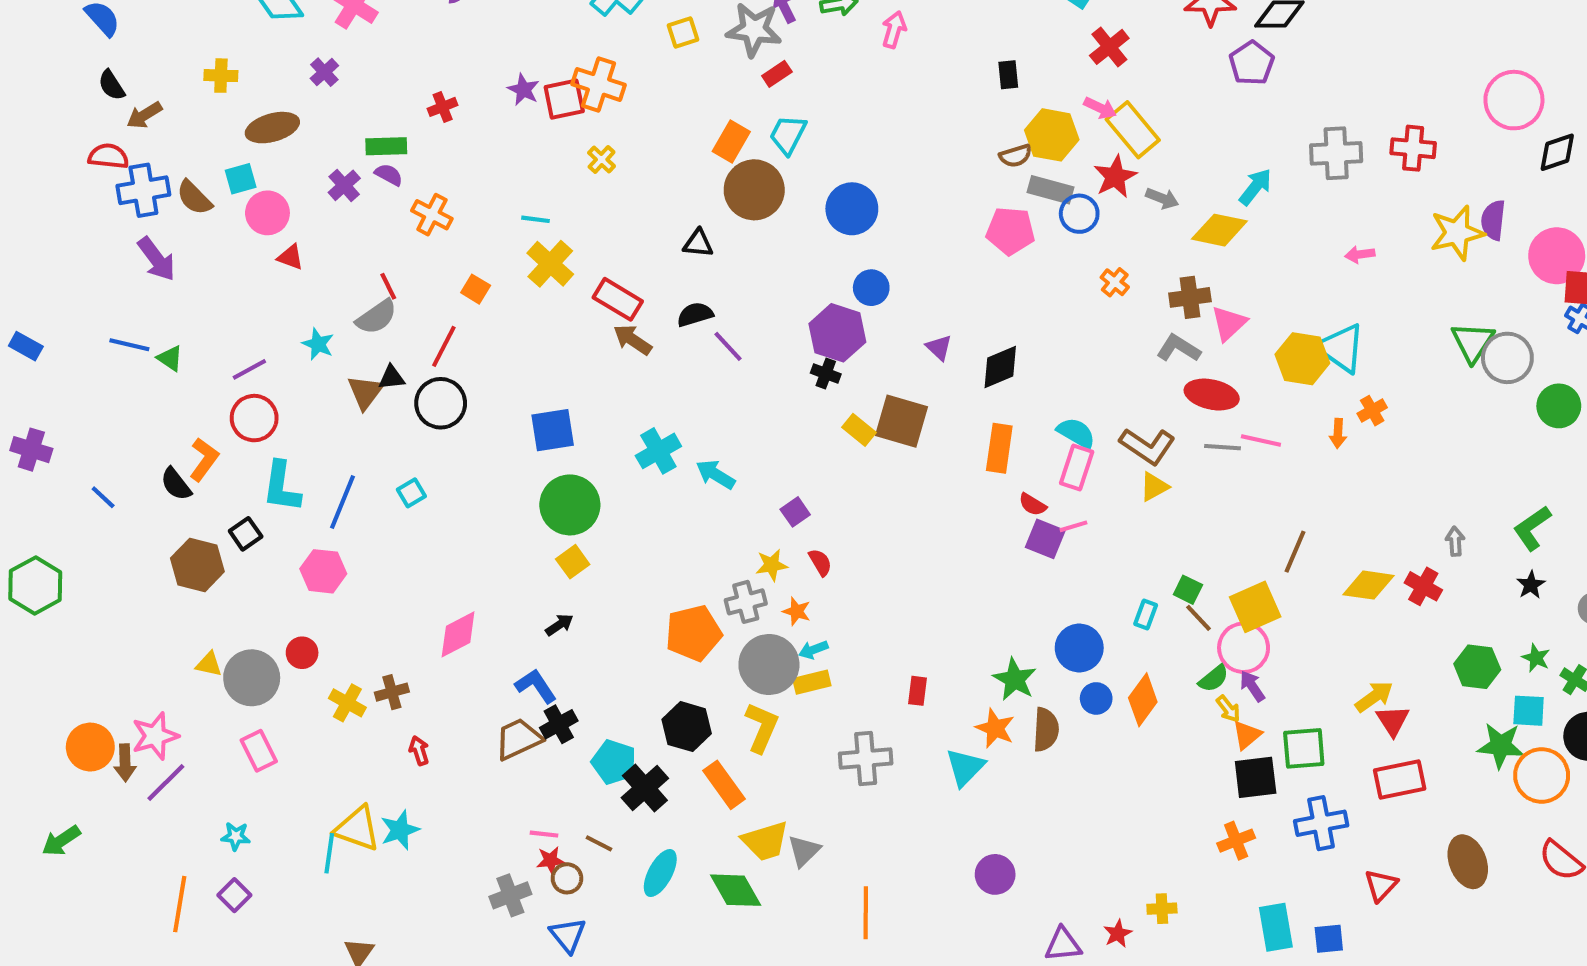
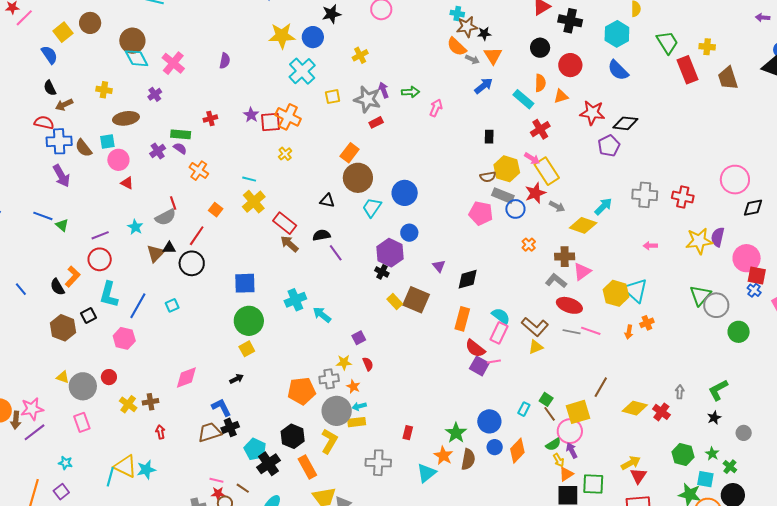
cyan trapezoid: (788, 135) -> (372, 207), moved
red semicircle: (1033, 505) -> (475, 348), size x1.5

